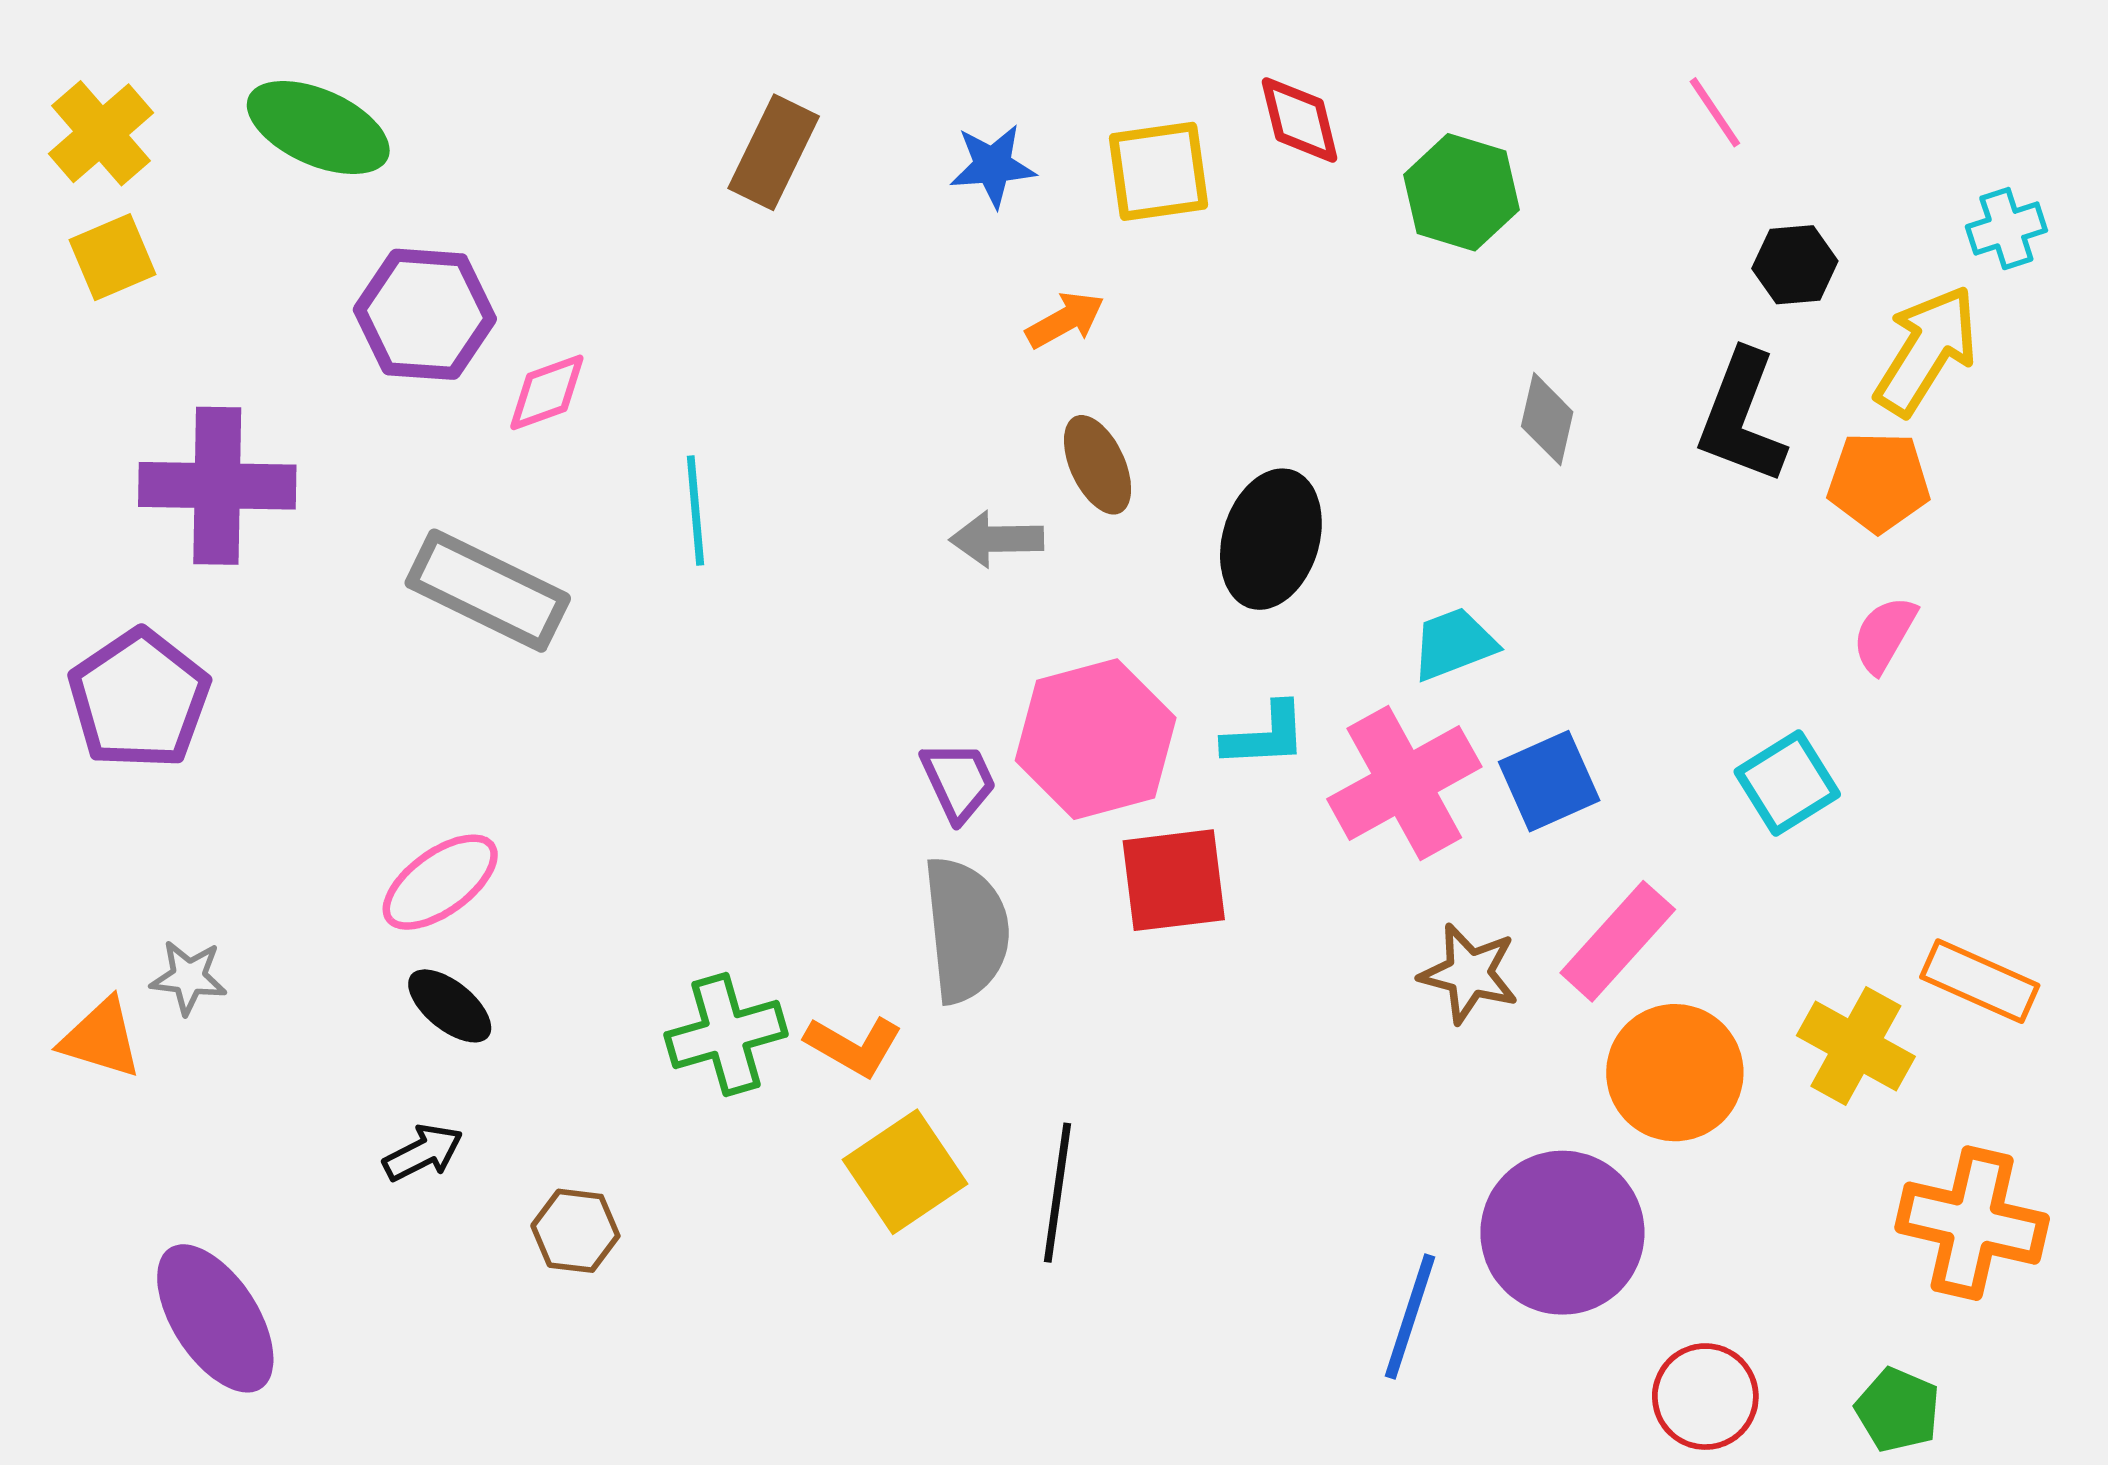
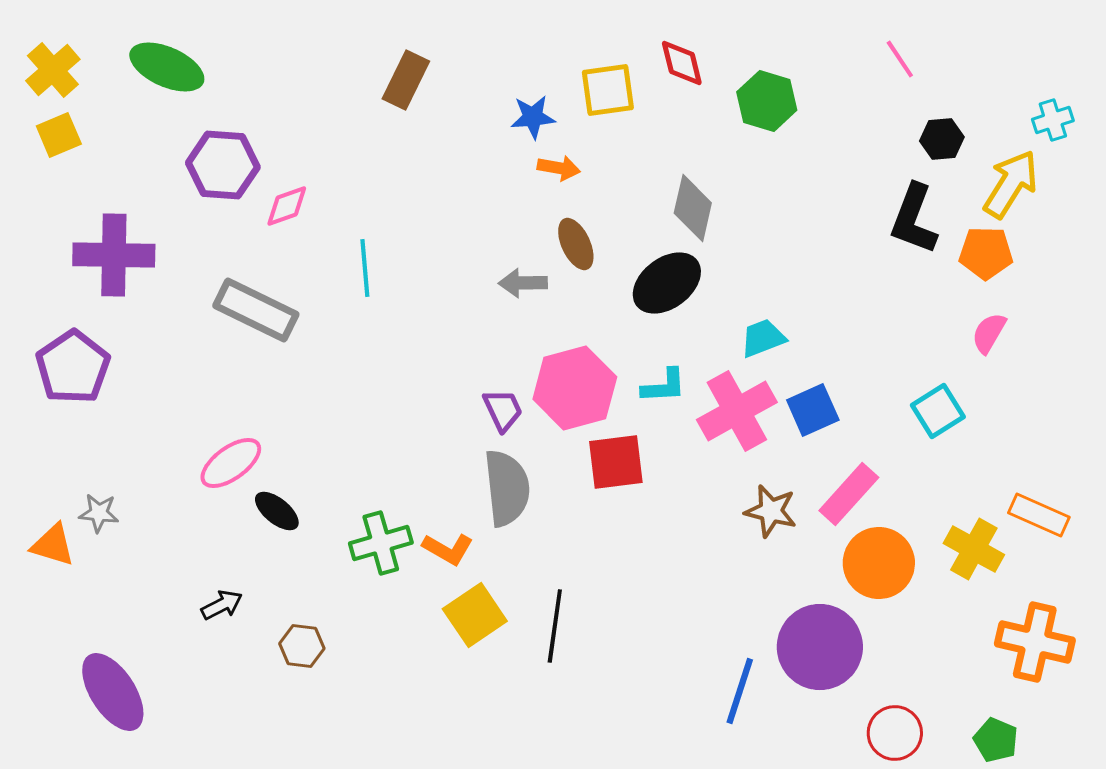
blue star: (993, 166) -> (533, 117), moved
orange arrow: (1065, 320) -> (559, 168), turned 39
gray diamond: (1547, 419) -> (693, 208), moved, size x1.4
black ellipse: (1271, 539) -> (667, 283), turned 36
black ellipse: (450, 1006) -> (277, 511), moved

